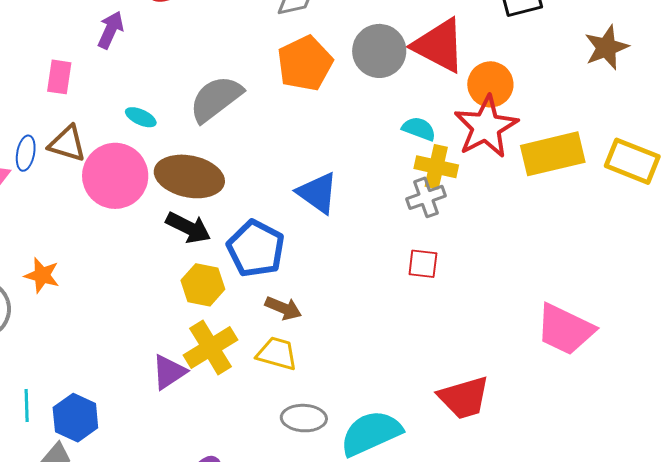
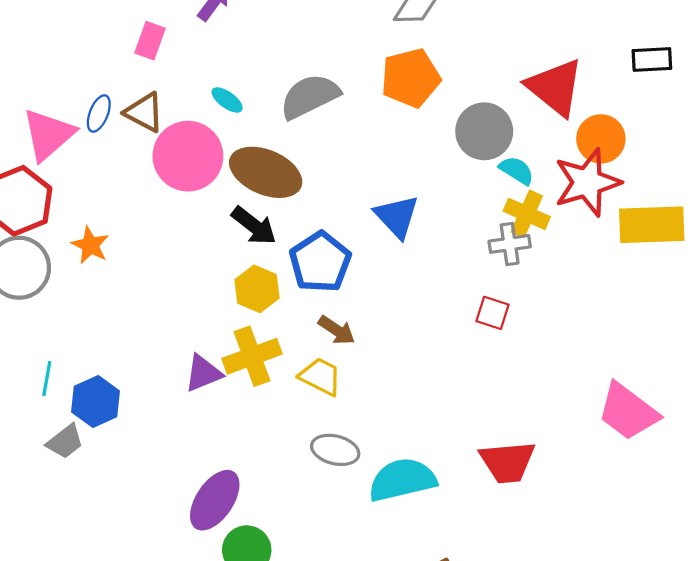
gray circle: (379, 51) -> (484, 131), moved

